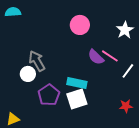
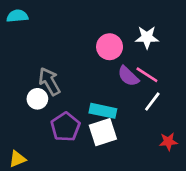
pink circle: (80, 25) -> (110, 47), moved
white star: (125, 30) -> (147, 37), moved, turned 30
white line: (128, 71) -> (152, 102), moved

